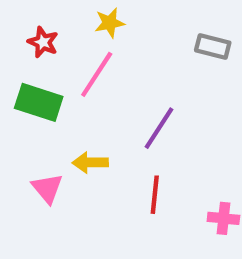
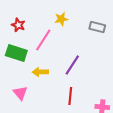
yellow star: (110, 23) -> (61, 19), moved
yellow arrow: (90, 163) -> (40, 72), moved

